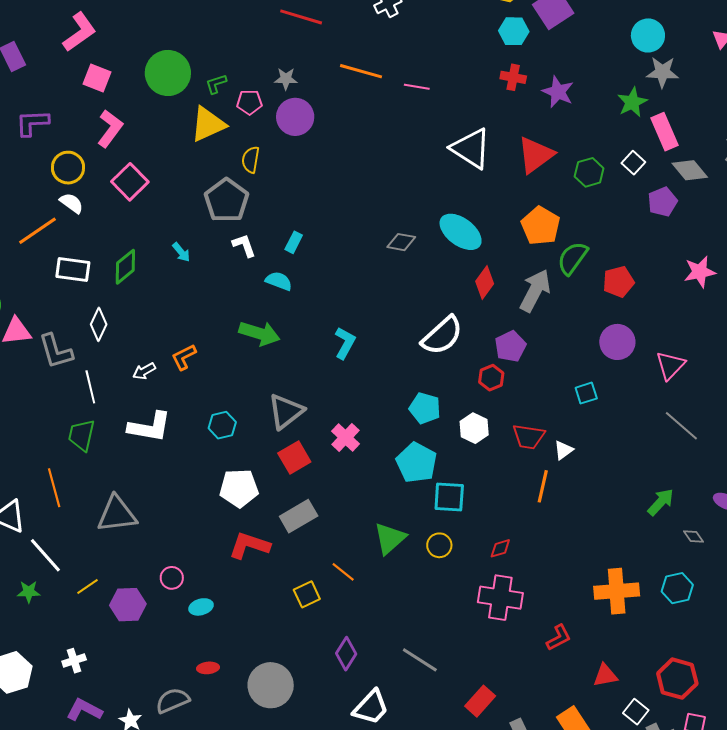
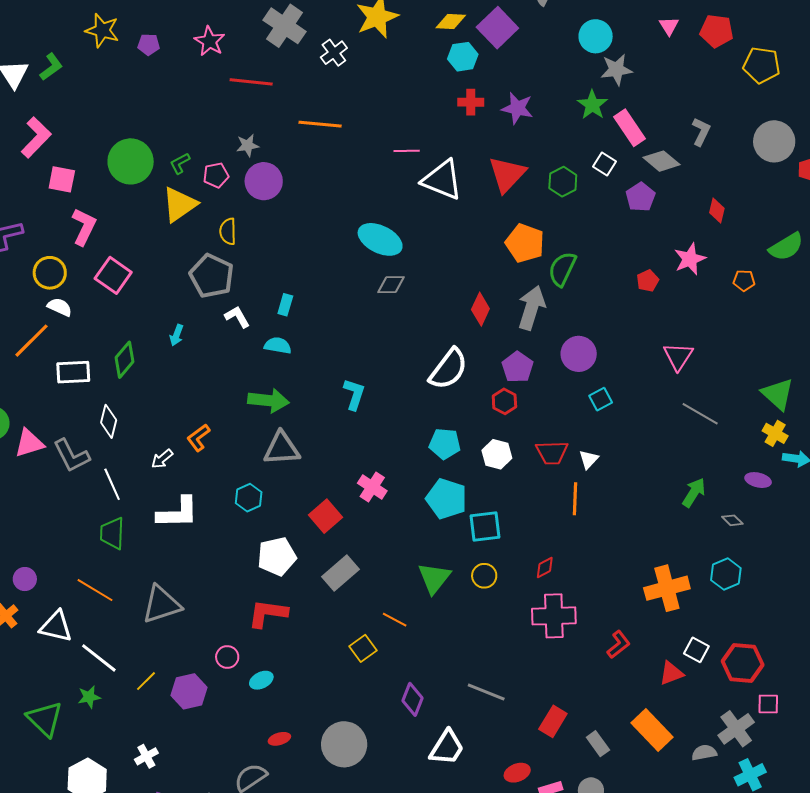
pink line: (417, 87) -> (407, 151), moved
cyan ellipse: (461, 232) -> (380, 239), moved
cyan arrow: (181, 252) -> (177, 335), turned 70
red pentagon: (618, 282) -> (648, 281), moved, size x0.7
purple circle: (617, 342) -> (579, 354), moved
gray triangle: (286, 411) -> (282, 449), moved, turned 45
orange line: (54, 488) -> (95, 590), turned -33
red L-shape: (249, 545) -> (268, 613), moved
white square: (636, 712) -> (696, 650), moved

